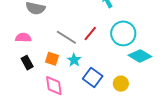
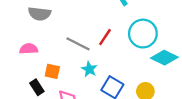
orange square: (52, 59) -> (52, 71), moved
black rectangle: (27, 63) -> (37, 87), moved

